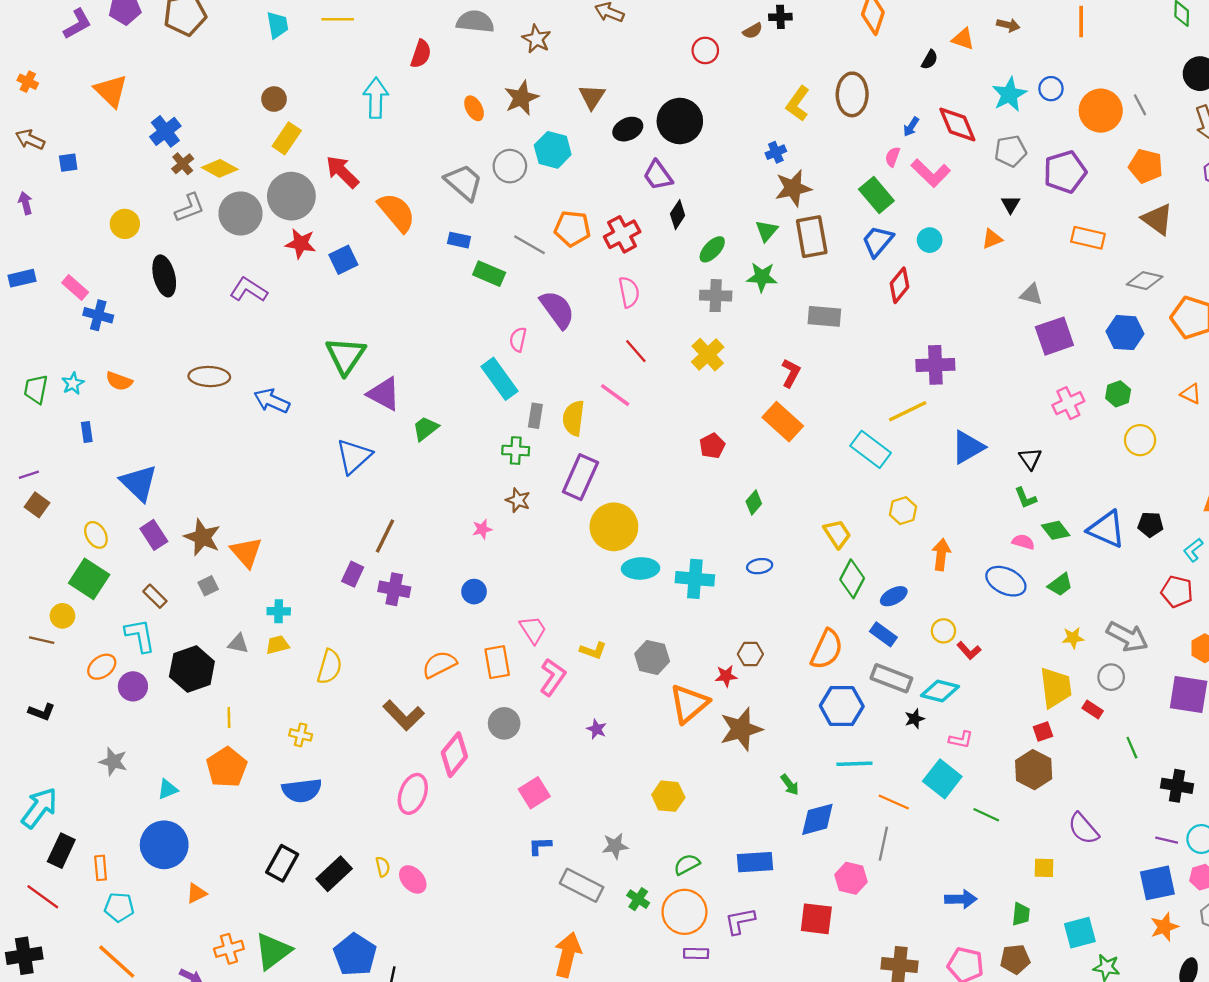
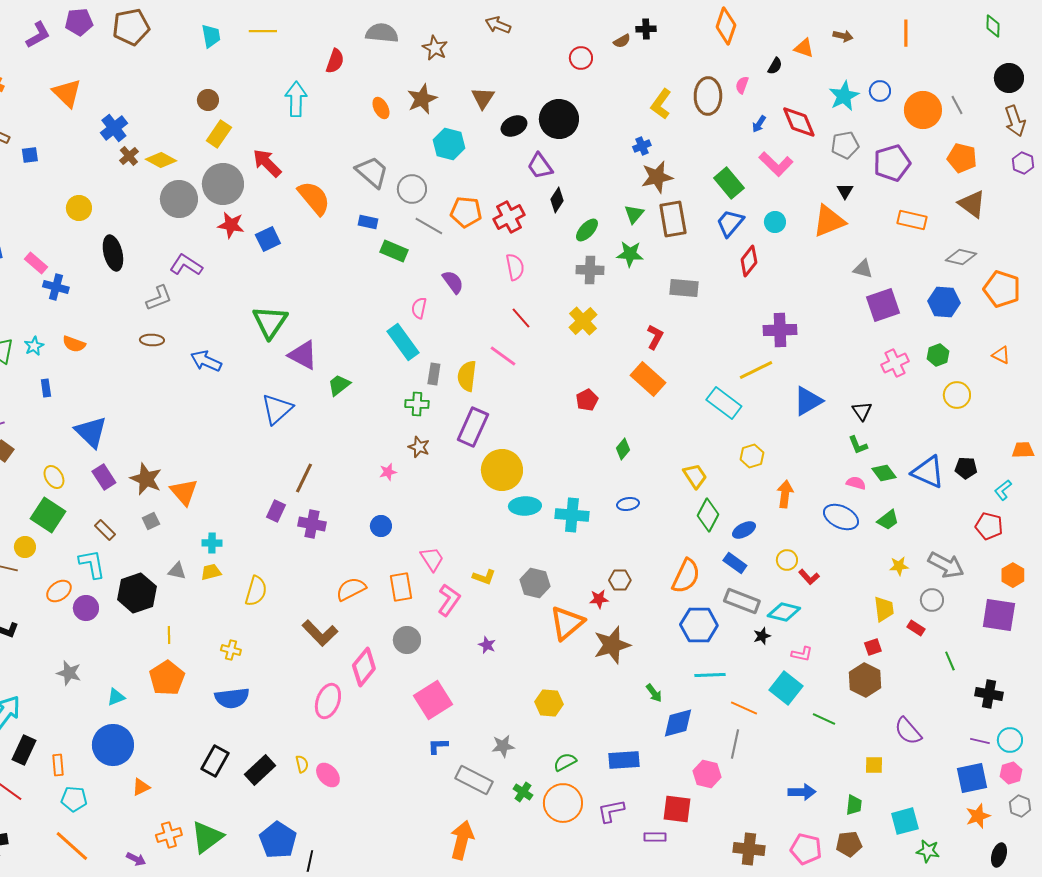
pink semicircle: (893, 157) -> (742, 85), moved
gray circle: (510, 166) -> (412, 189), moved
gray L-shape: (190, 208) -> (159, 298), moved
orange triangle: (992, 239) -> (829, 221), size x1.8
purple semicircle: (557, 309) -> (453, 282), size x0.7
brown ellipse: (209, 377) -> (152, 340), size x0.7
yellow trapezoid: (1056, 688) -> (884, 609), size x0.7
pink square: (534, 793) -> (433, 700), size x1.4
purple rectangle: (696, 953) -> (655, 837), moved

